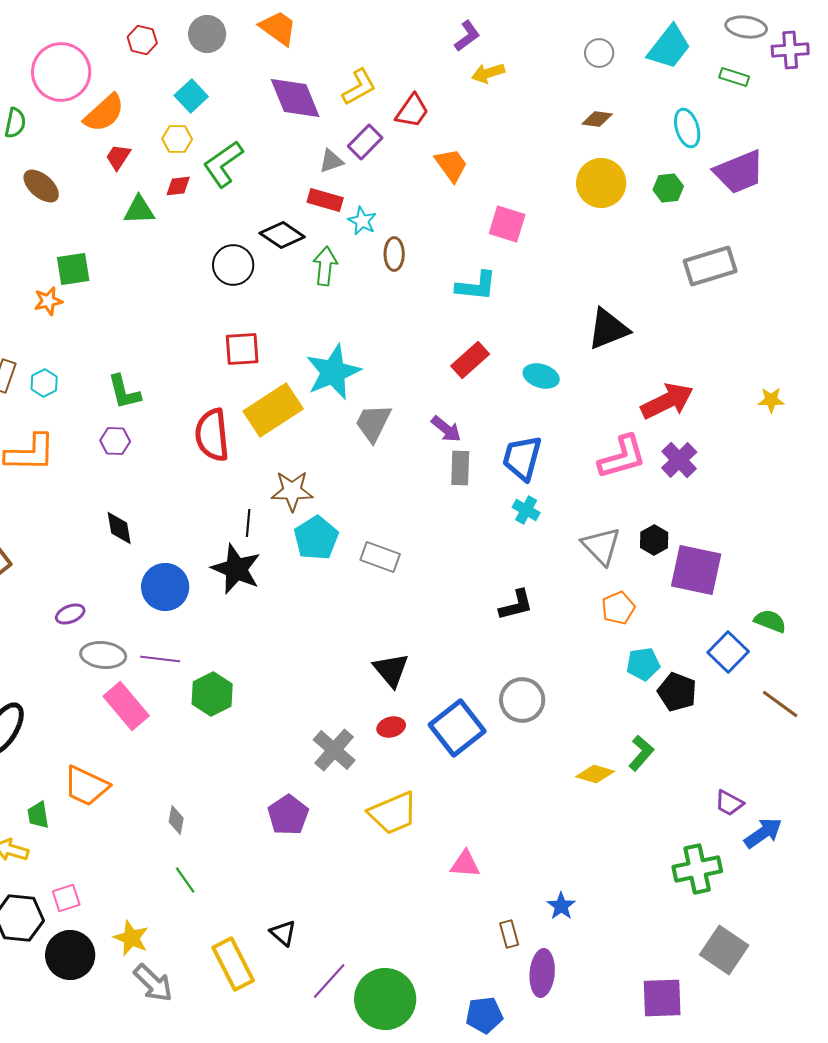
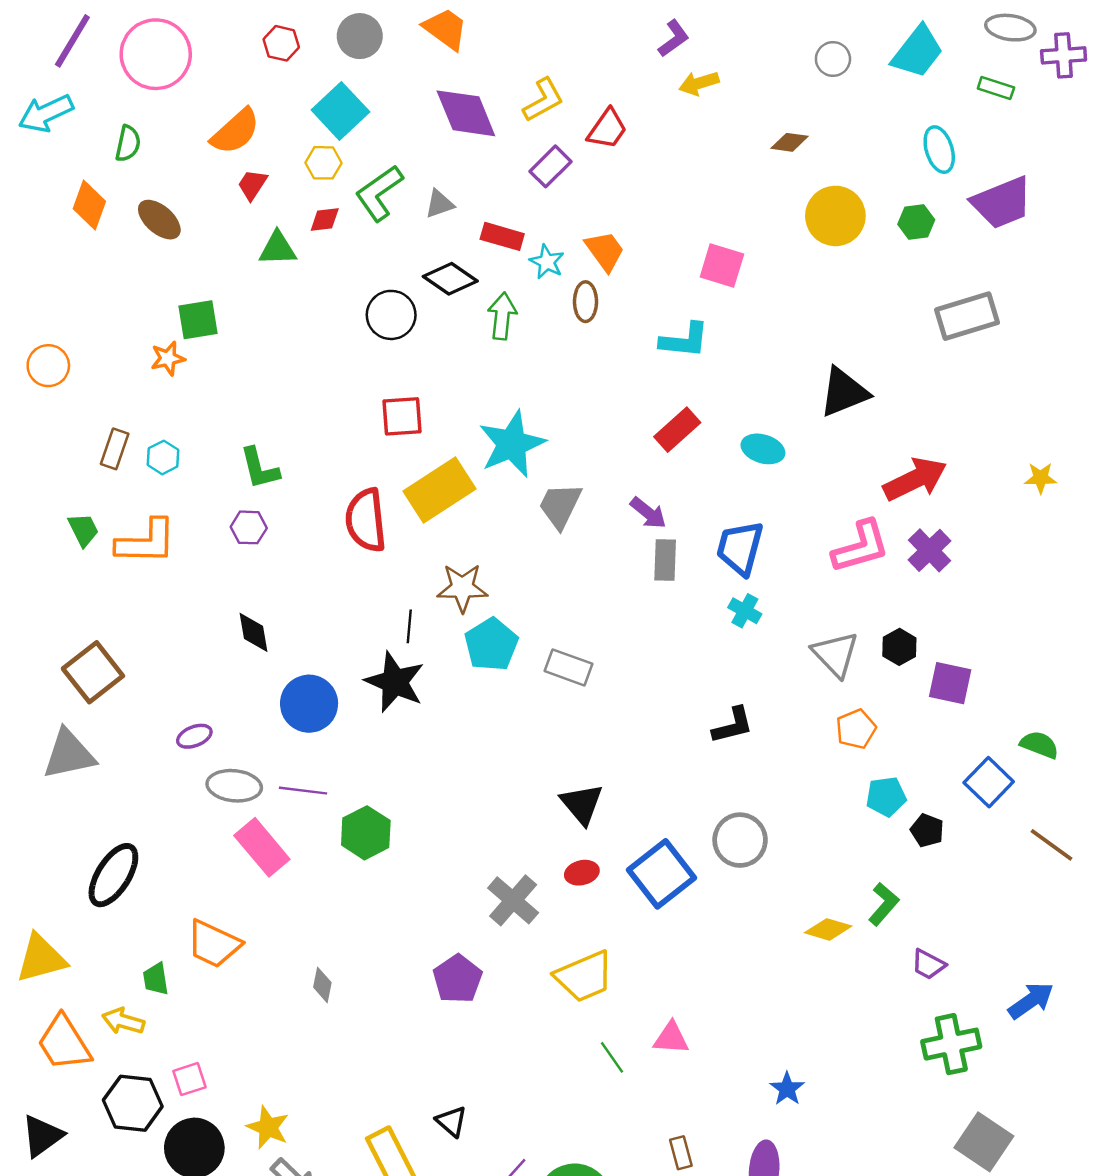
pink circle: (61, 72) -> (156, 54), moved
cyan square: (191, 96) -> (340, 111), size x1.4
brown diamond: (597, 119) -> (790, 142), moved
gray triangle: (331, 161) -> (439, 204), moved
orange trapezoid: (451, 165) -> (605, 251), moved
purple square: (696, 570) -> (950, 683), size x0.7
black pentagon: (677, 692) -> (927, 830), size x0.7
purple trapezoid: (729, 803) -> (928, 964), moved
green line: (185, 880) -> (612, 1057), moved
brown rectangle: (509, 934) -> (681, 1153), moved

